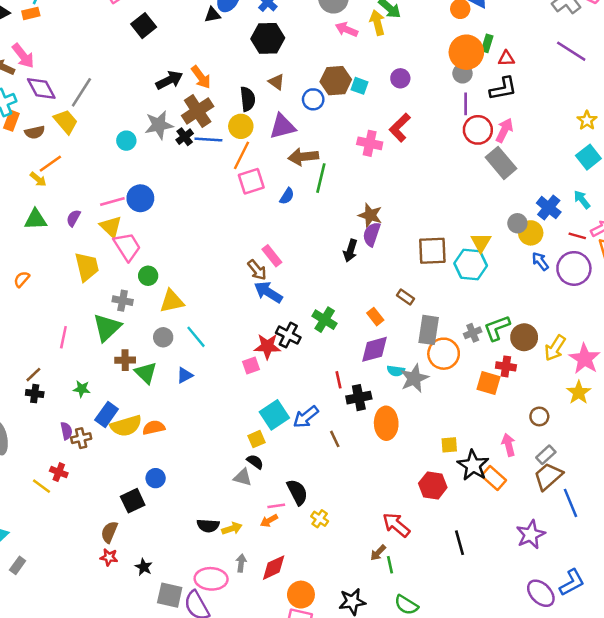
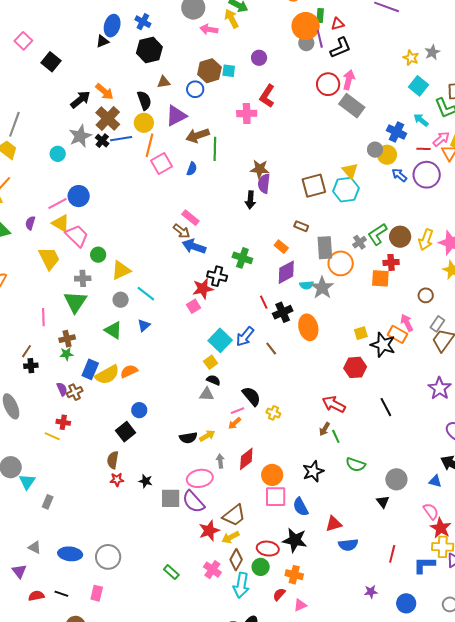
brown triangle: (276, 82) -> (164, 82), turned -32
purple line: (466, 104) -> (320, 39), moved
brown cross: (125, 360) -> (67, 339), moved
orange rectangle: (494, 478) -> (398, 334), moved

